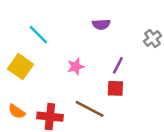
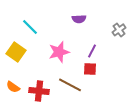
pink star: (76, 67) -> (59, 52), size x1.5

